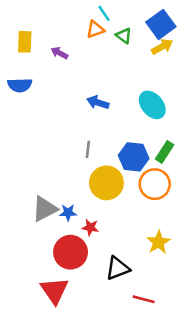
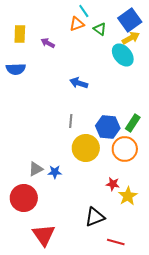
cyan ellipse: (152, 105) -> (123, 55), moved
gray triangle: (45, 209) -> (36, 169), size x0.7
red star: (90, 227) -> (113, 184), moved
red circle: (71, 252) -> (24, 198), moved

